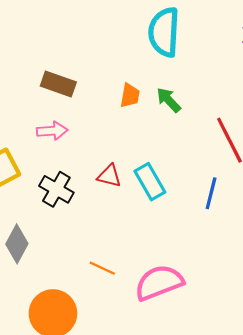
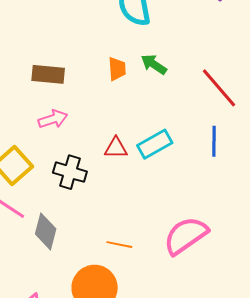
cyan rectangle: (150, 182) -> (155, 144), turned -76
orange line: (102, 268) -> (119, 245), moved

